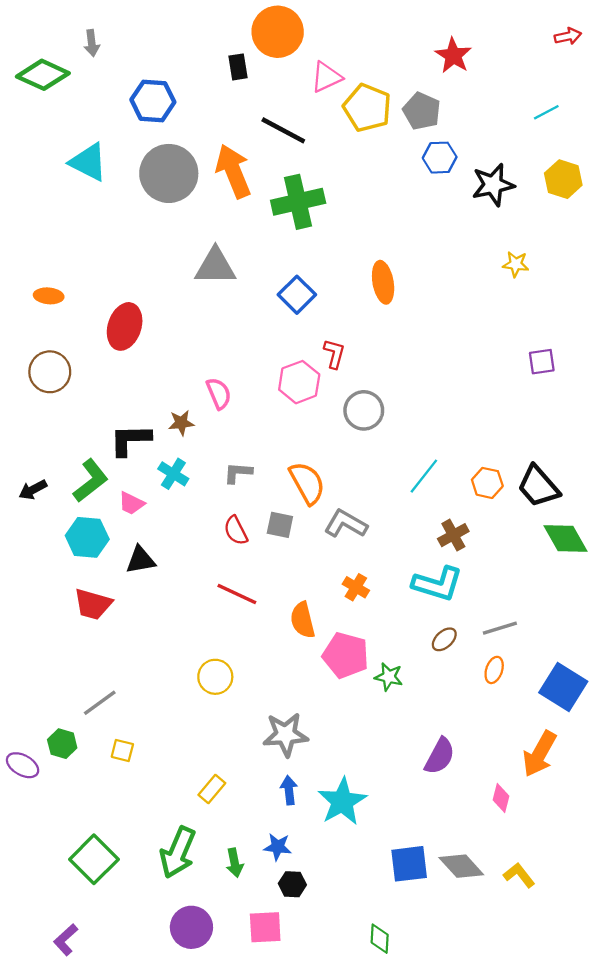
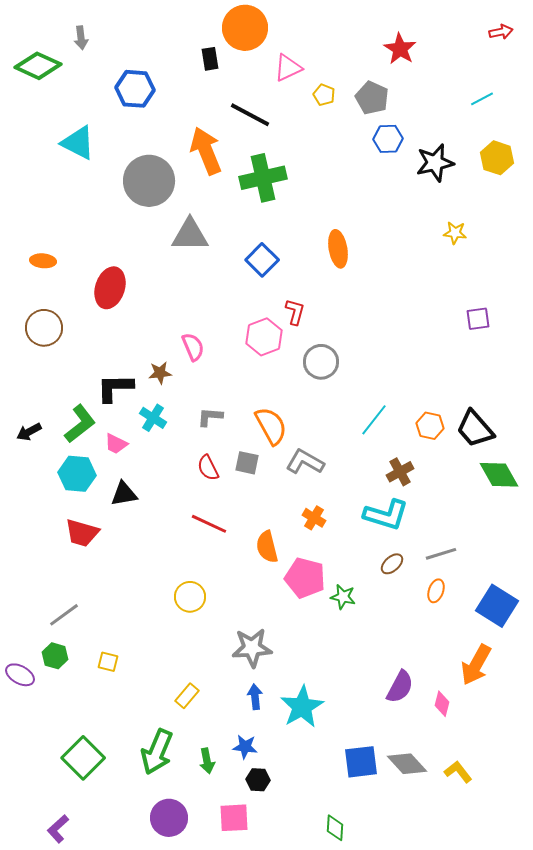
yellow pentagon: (367, 108) -> (324, 95), size x0.5
gray circle: (169, 173) -> (149, 181), moved
gray line: (100, 703) -> (64, 615), moved
purple semicircle: (440, 756) -> (400, 687), moved

